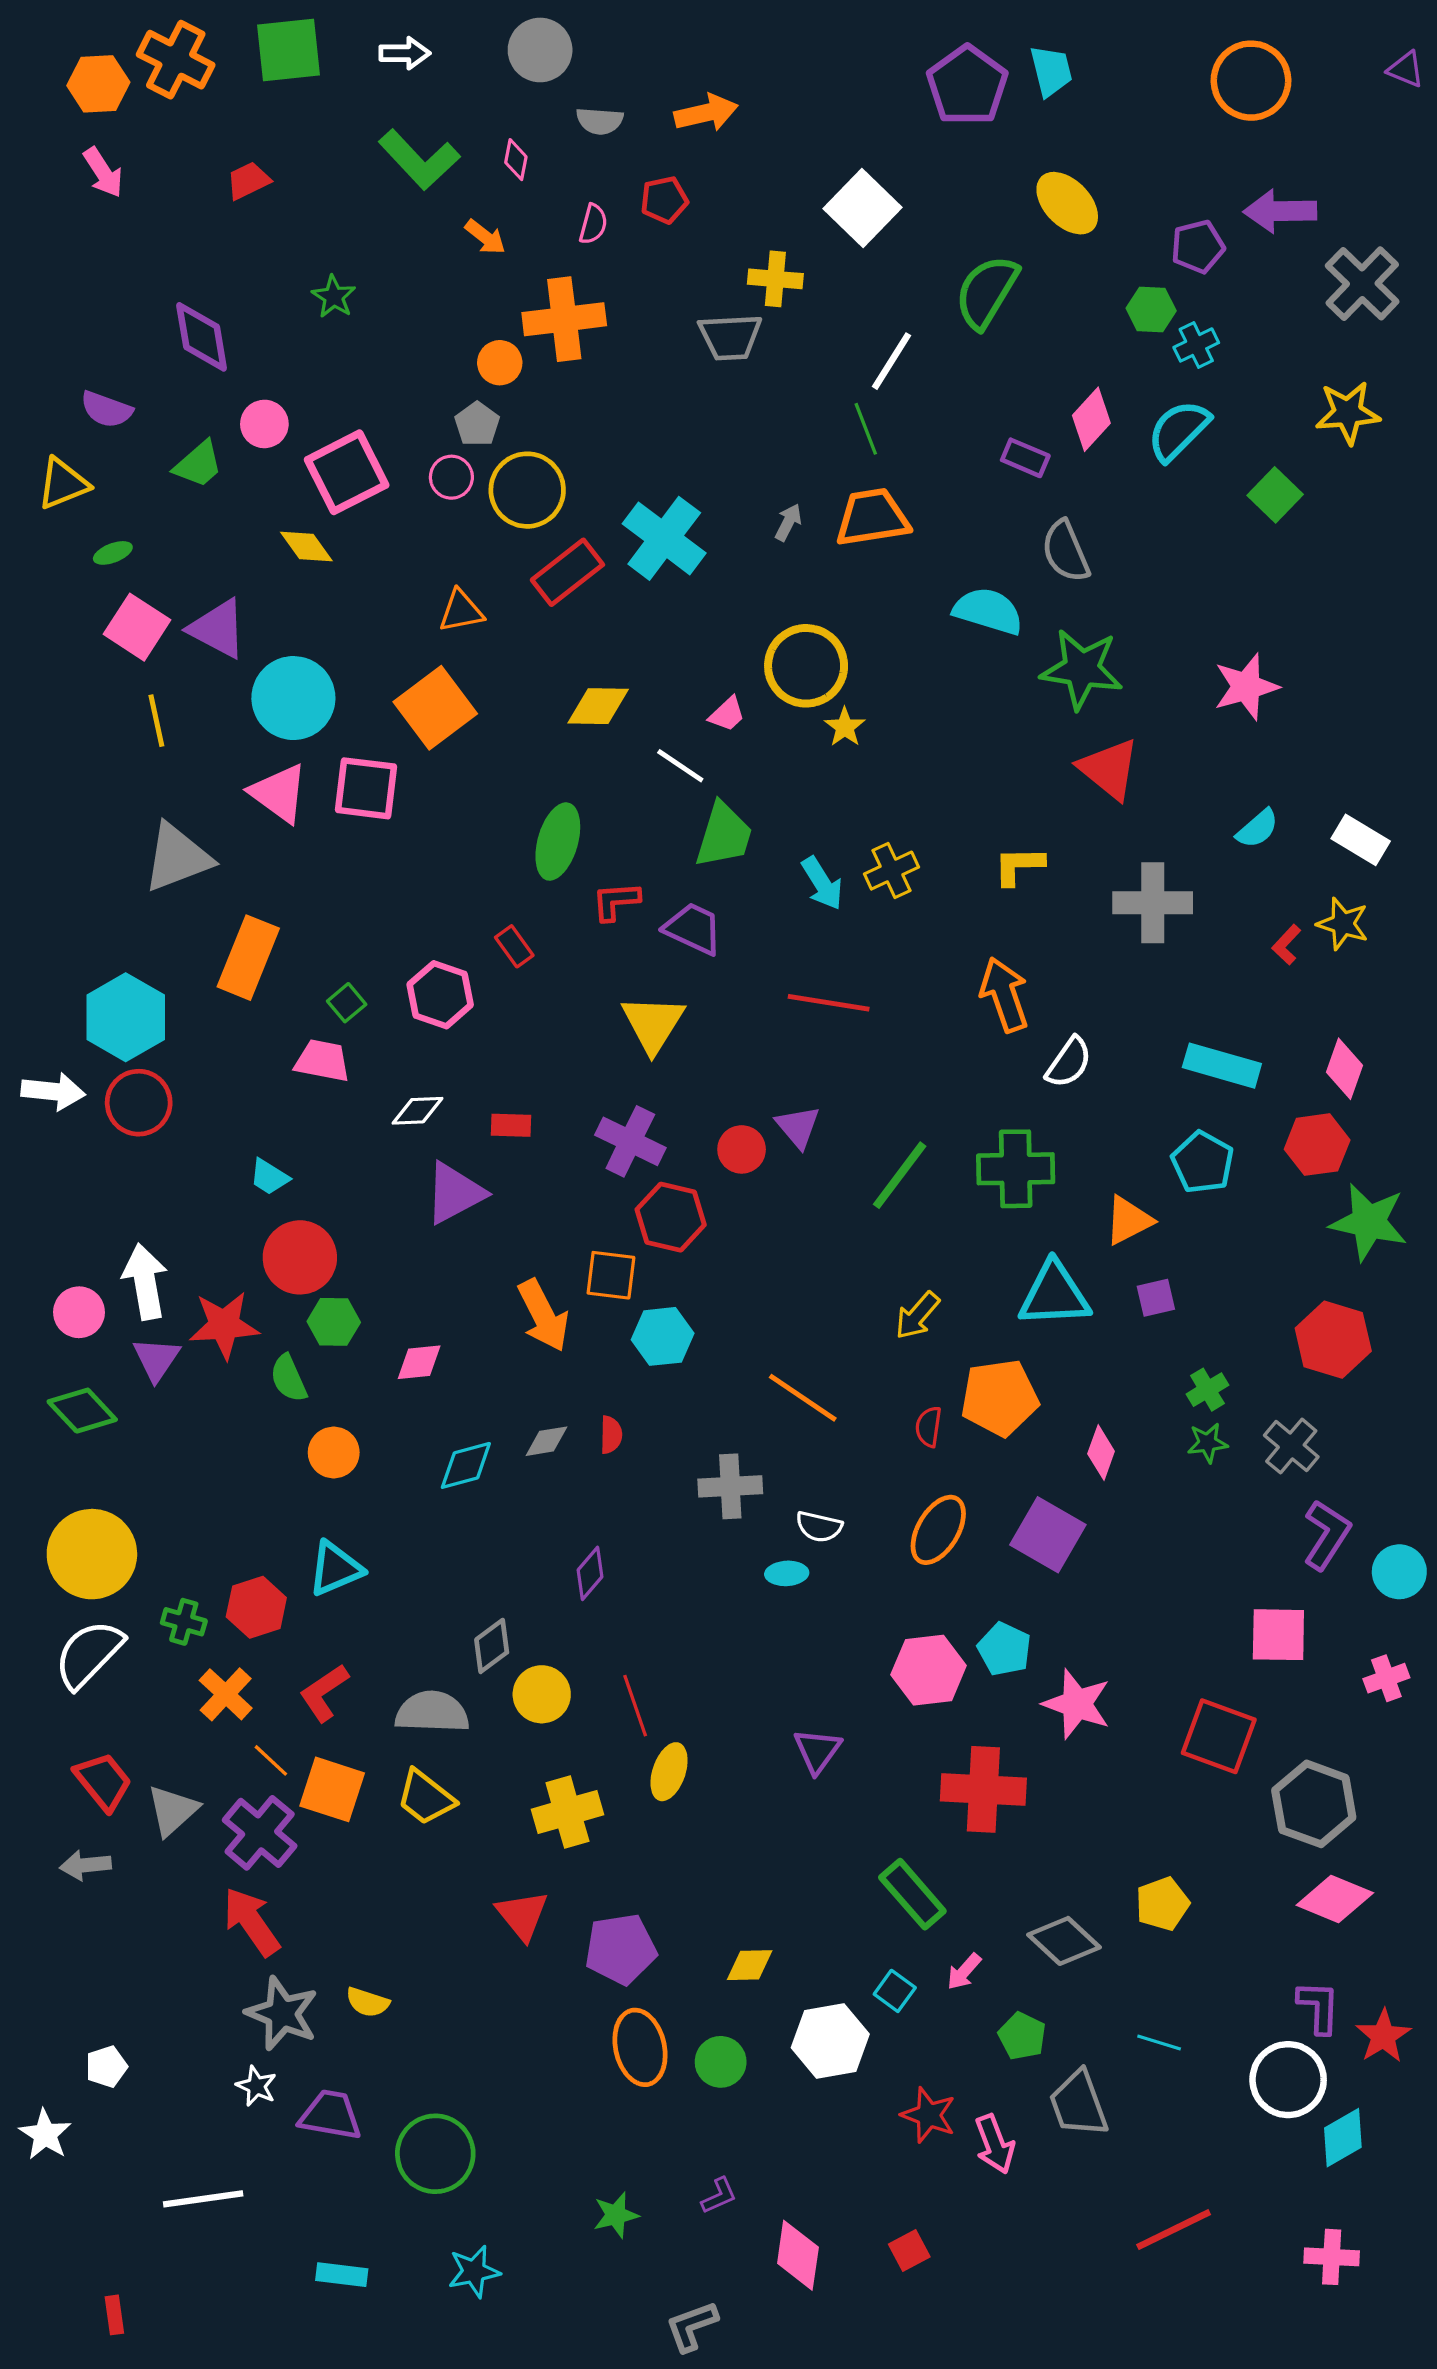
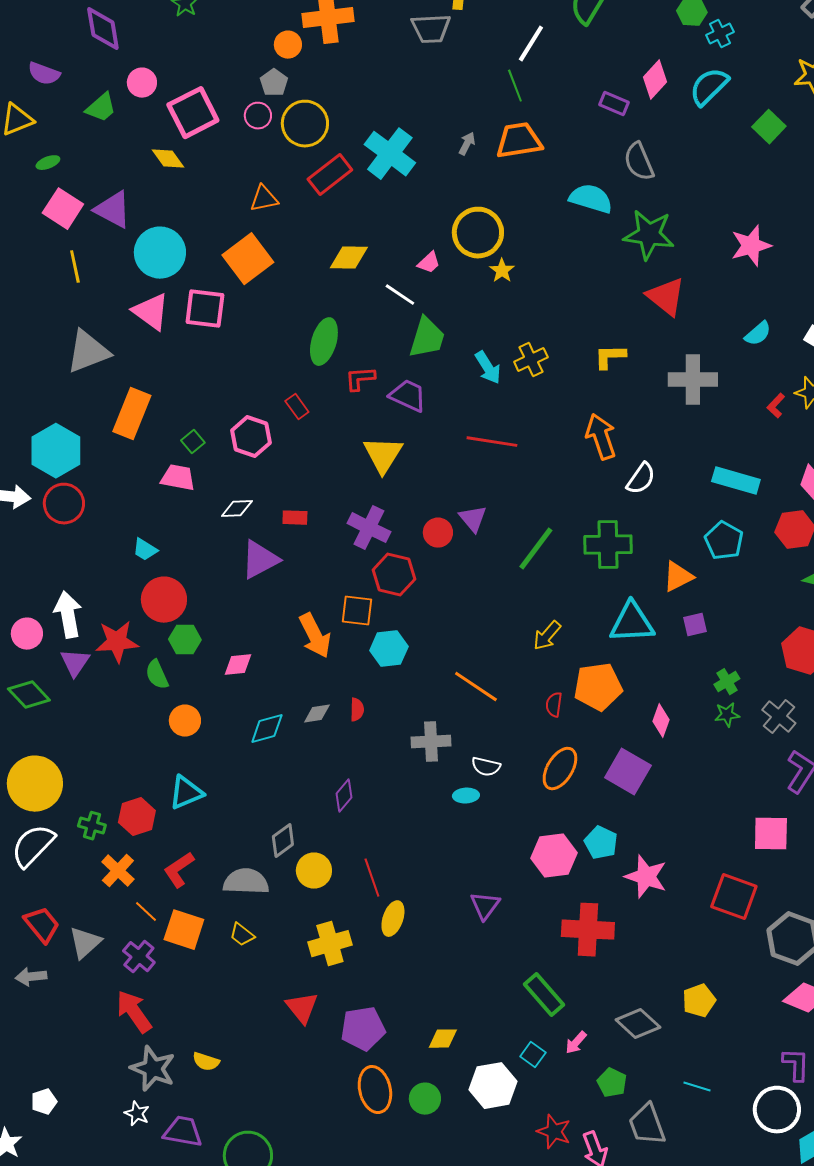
yellow trapezoid: (426, 1797) -> (242, 935), size x0.7
purple cross: (260, 1833) -> (139, 957), size x0.7

